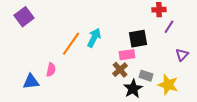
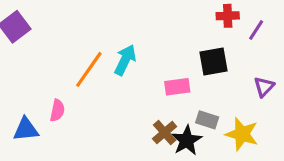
purple line: (169, 27) -> (256, 30), moved
black square: (138, 39) -> (214, 62), moved
brown cross: (120, 70) -> (165, 133), moved

